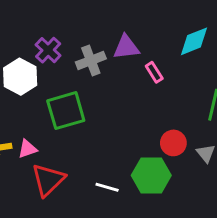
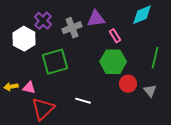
pink triangle: (27, 149) -> (29, 88), turned 32
green hexagon: (151, 175) -> (113, 62), moved
white line: (107, 187) -> (83, 101), moved

